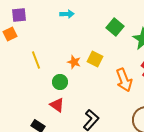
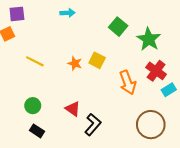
yellow line: (36, 60) -> (35, 61), turned -42
green circle: (60, 82) -> (33, 106), moved
red triangle: (57, 105) -> (73, 109), moved

